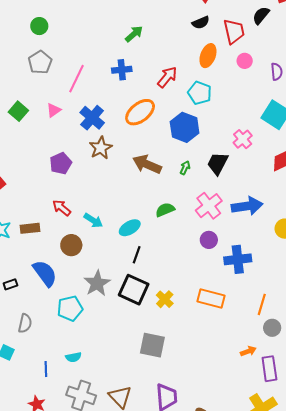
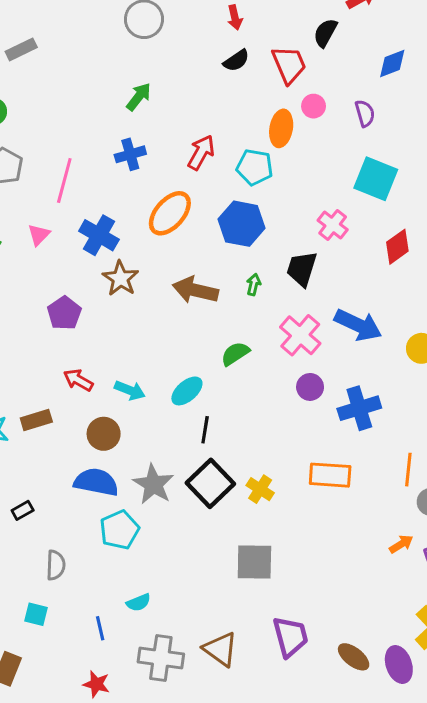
orange ellipse: (208, 56) -> (281, 128), moved
blue arrow: (247, 206) -> (358, 325), turned 44
blue semicircle: (45, 273) -> (96, 482), moved, turned -32
black square: (134, 290) -> (210, 483), turned 32

